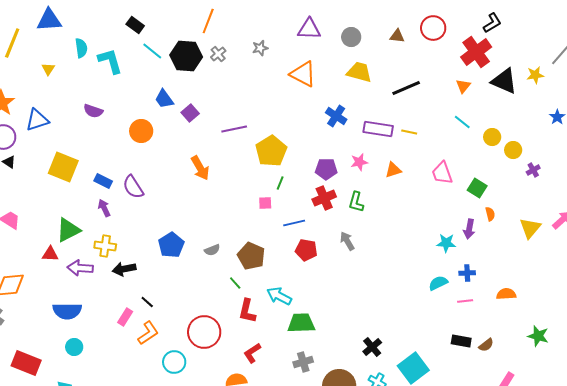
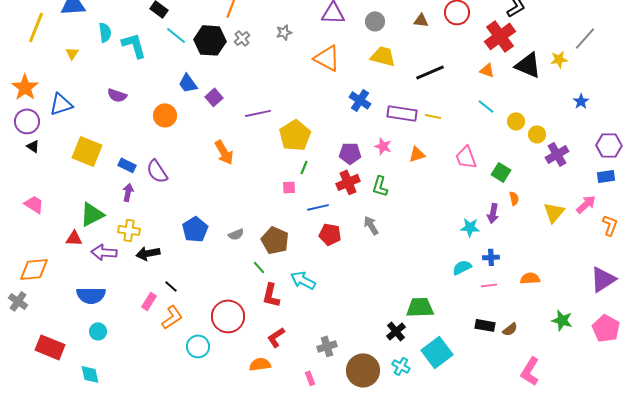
orange triangle: (463, 86) -> (487, 70), turned -49
pink star: (359, 162) -> (383, 146), turned 30
purple cross: (533, 170) -> (557, 154), size x1.6
purple arrow: (104, 208) -> (128, 192), turned 36
green trapezoid: (301, 323) -> (420, 307), moved

